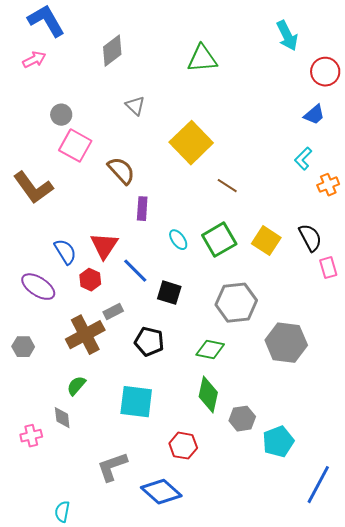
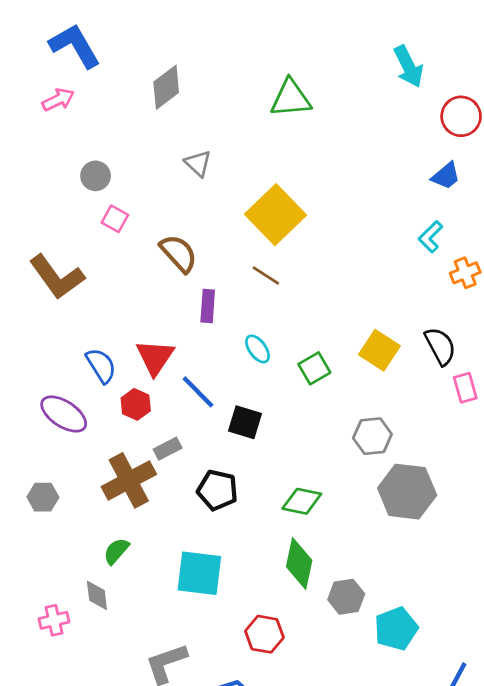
pink square: (75, 146) -> (115, 219), size x0.6
brown line: (227, 186) -> (266, 276), moved
green square: (219, 240) -> (314, 368), moved, size x0.7
gray hexagon: (236, 303) -> (372, 436), moved, size x0.7

